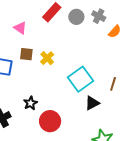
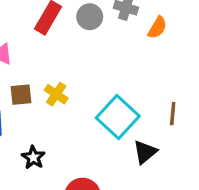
black star: (30, 103) -> (33, 157), moved

